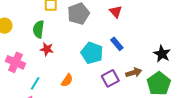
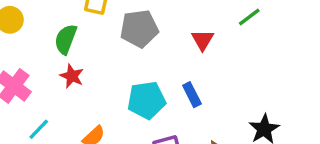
cyan pentagon: (92, 53) -> (146, 100), turned 30

